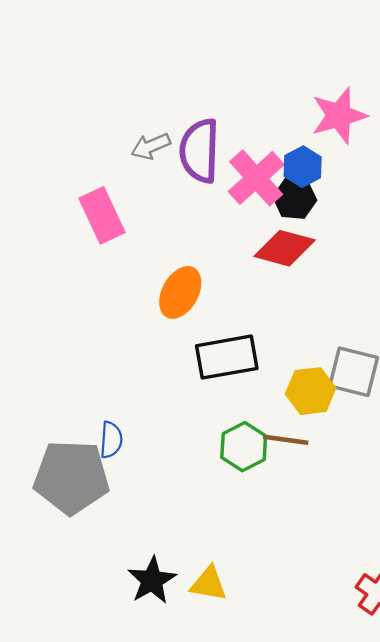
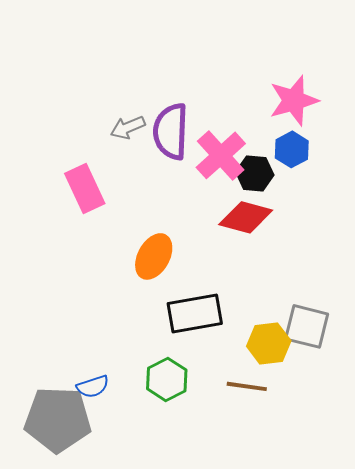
blue hexagon: (303, 167) -> (292, 149), moved
blue semicircle: (111, 440) -> (93, 386), turned 68
green hexagon: (244, 447) -> (167, 379), moved

